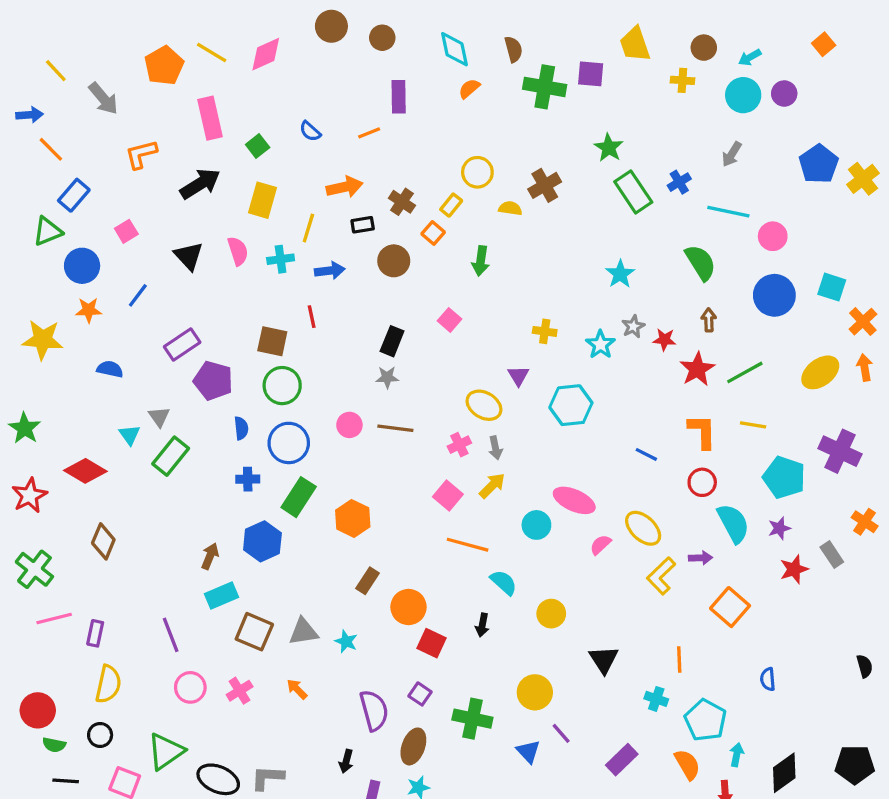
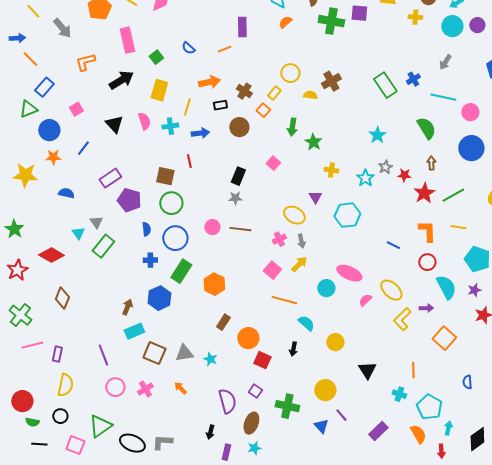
green star: (609, 148) -> (313, 142), moved

